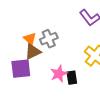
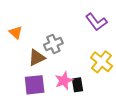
orange triangle: (30, 39) -> (16, 32), moved
purple square: (21, 69) -> (35, 85), moved

